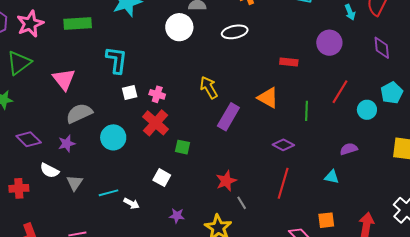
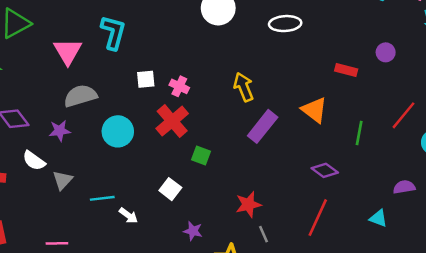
purple circle: (329, 43) -> (386, 52), moved, size x0.6
cyan L-shape: (117, 60) -> (113, 32), moved
purple star: (177, 216) -> (193, 231), moved

